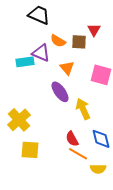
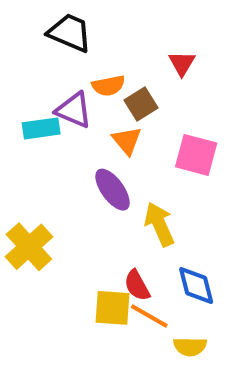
orange semicircle: (58, 41) -> (108, 86), turned -42
brown square: (79, 42) -> (141, 104), moved, turned -35
yellow square: (30, 150) -> (113, 308), moved

